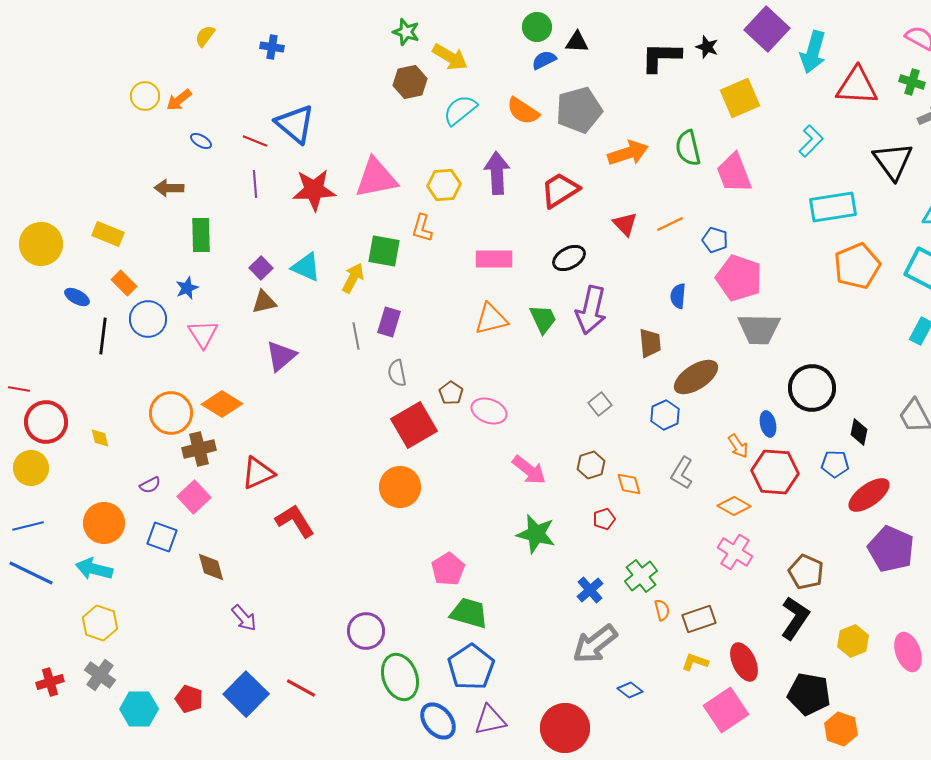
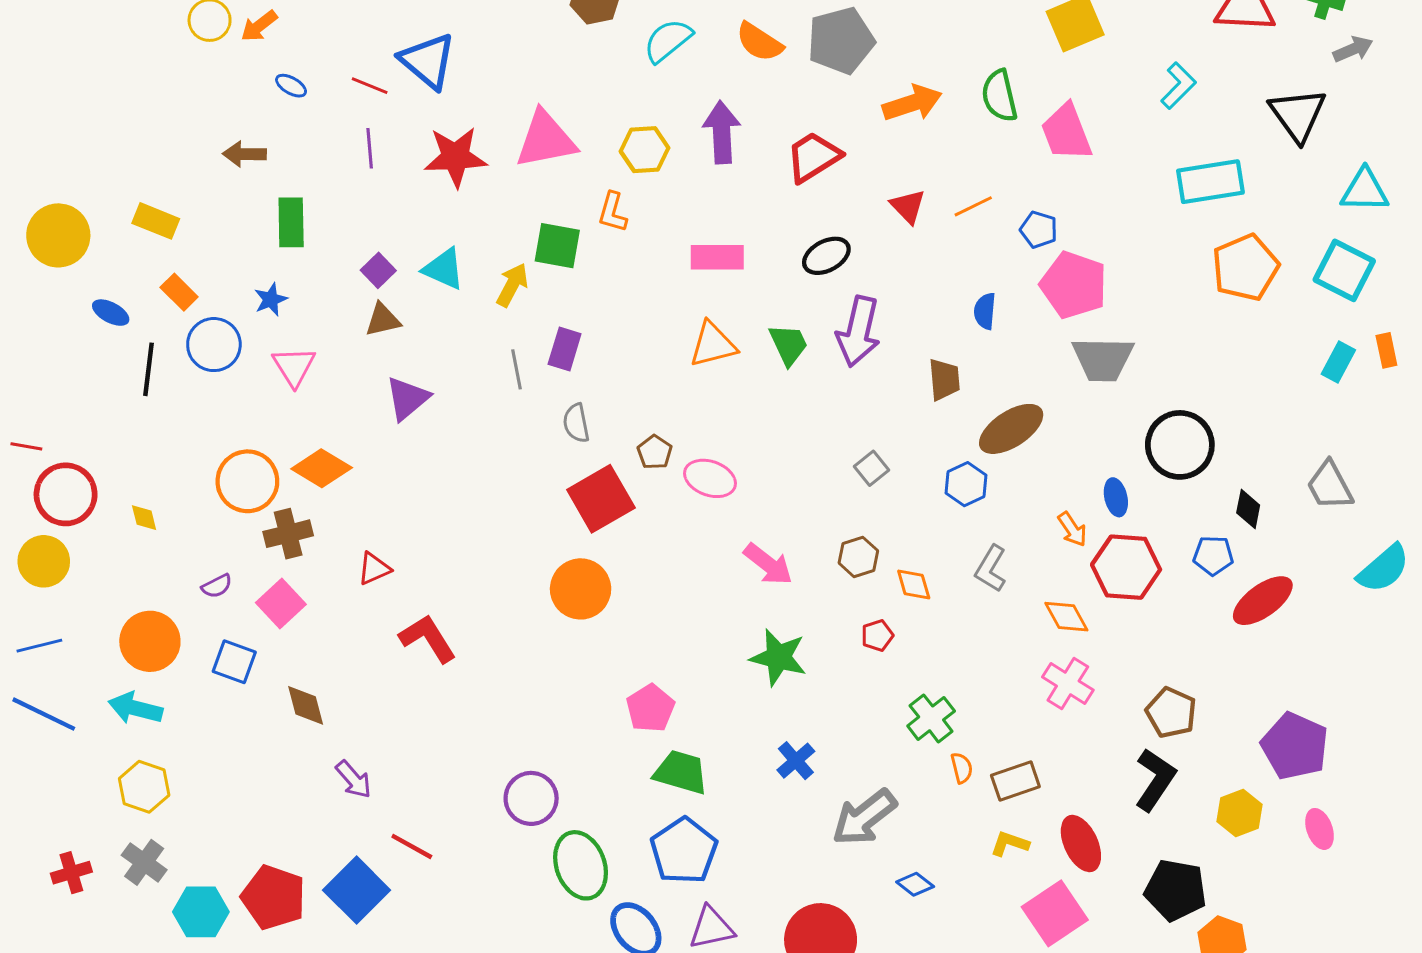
red triangle: (258, 473) -> (374, 569), size x0.7
orange diamond: (734, 506) -> (1066, 617), turned 32
purple pentagon: (891, 549) -> (1295, 746), moved
blue cross: (590, 590) -> (796, 761), moved
pink ellipse: (908, 652) -> (1320, 829), size x0.7
red line: (301, 688) -> (412, 846), moved
red pentagon: (189, 699) -> (274, 897), size x1.6

